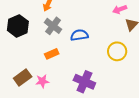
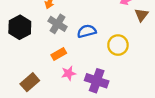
yellow circle: (117, 51) -> (118, 45), moved
pink star: (42, 81) -> (69, 73), moved

